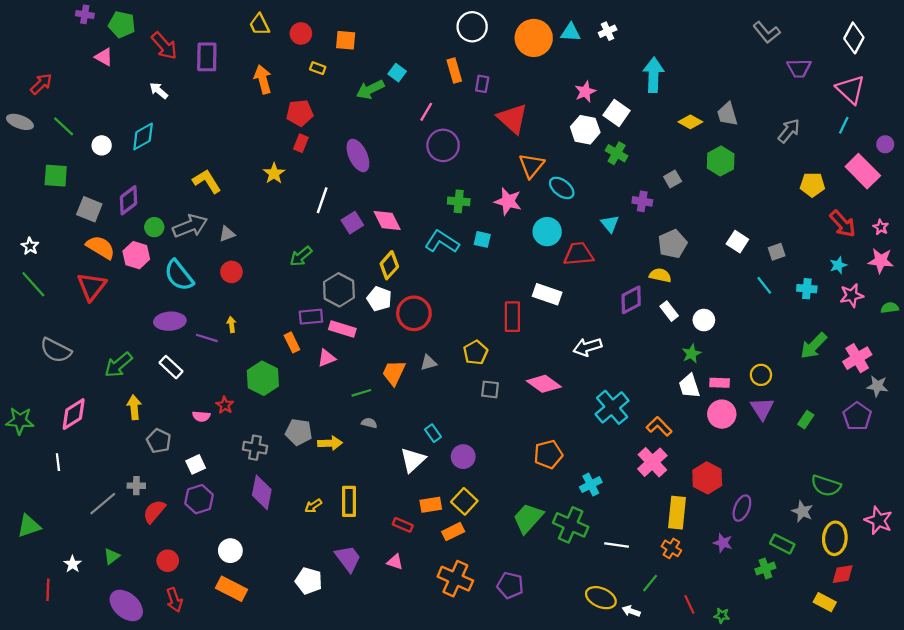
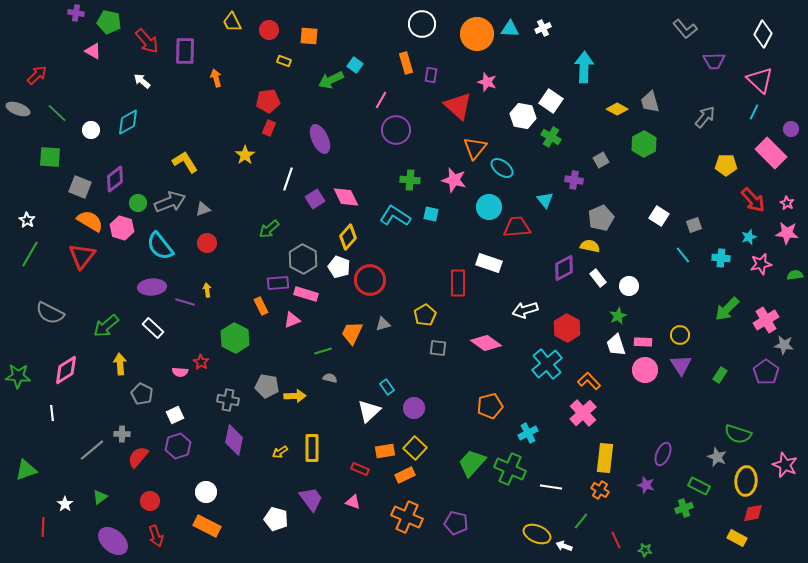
orange arrow: (263, 79) -> (216, 78), moved, size x0.7
pink star: (585, 92) -> (487, 82), moved, turned -30
green line: (33, 284) -> (30, 254), turned 72
red hexagon: (707, 478) -> (567, 328), moved

